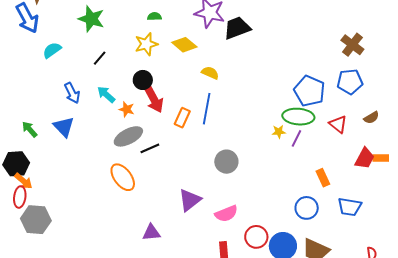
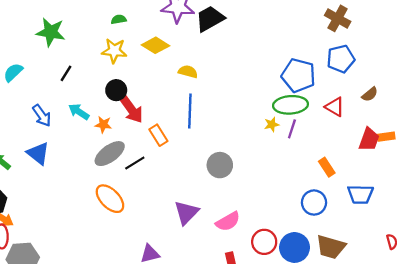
yellow star: (146, 44) -> (114, 51), turned 30
orange rectangle: (182, 118) -> (158, 135), moved, turned -48

